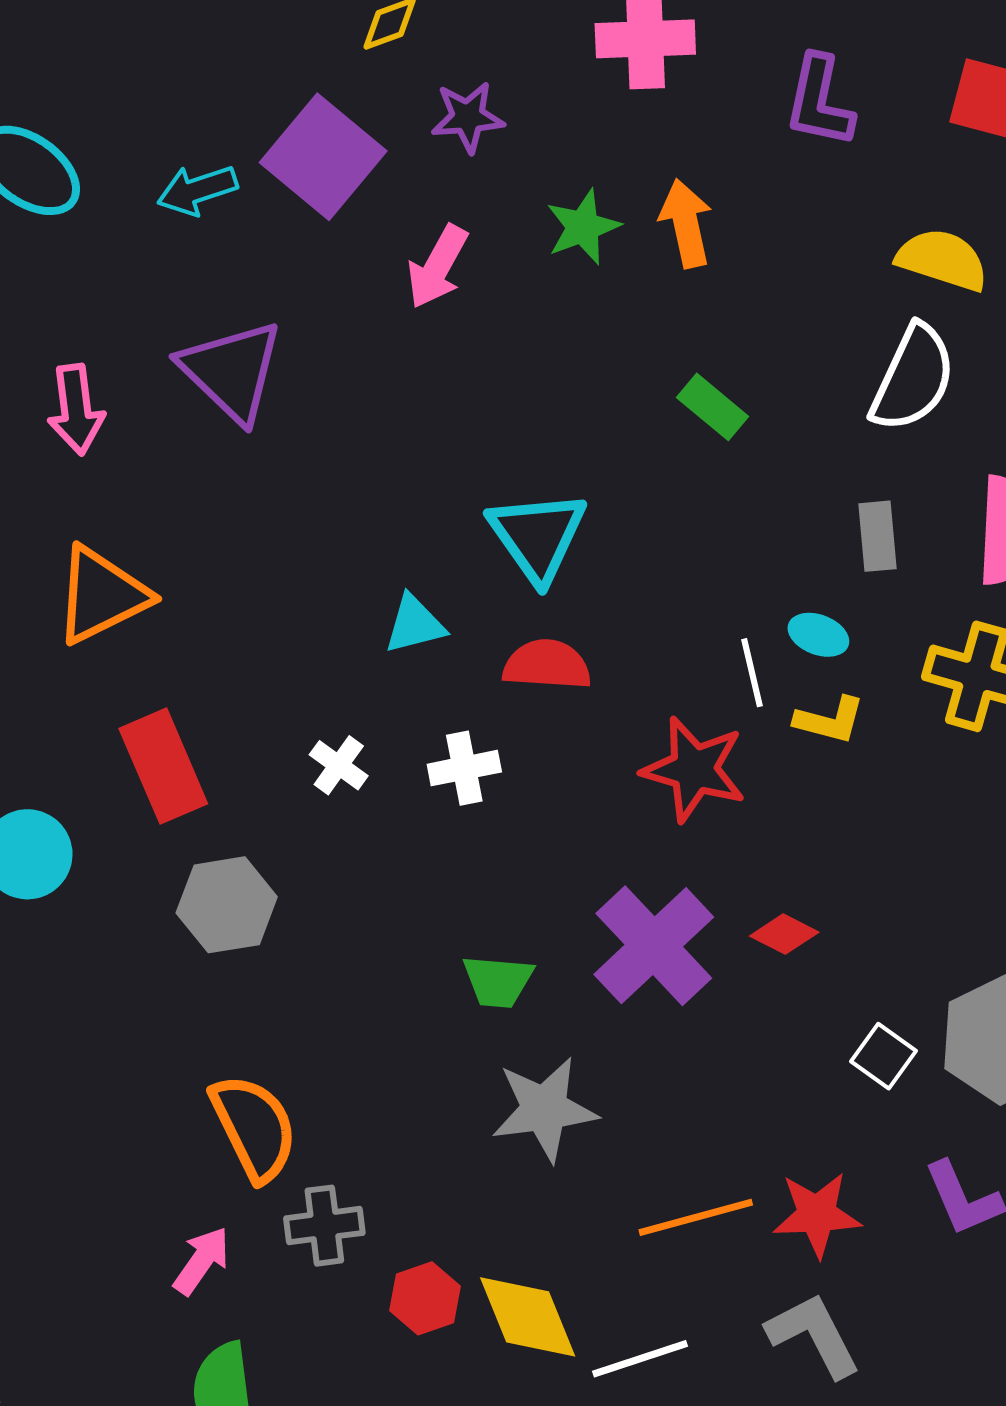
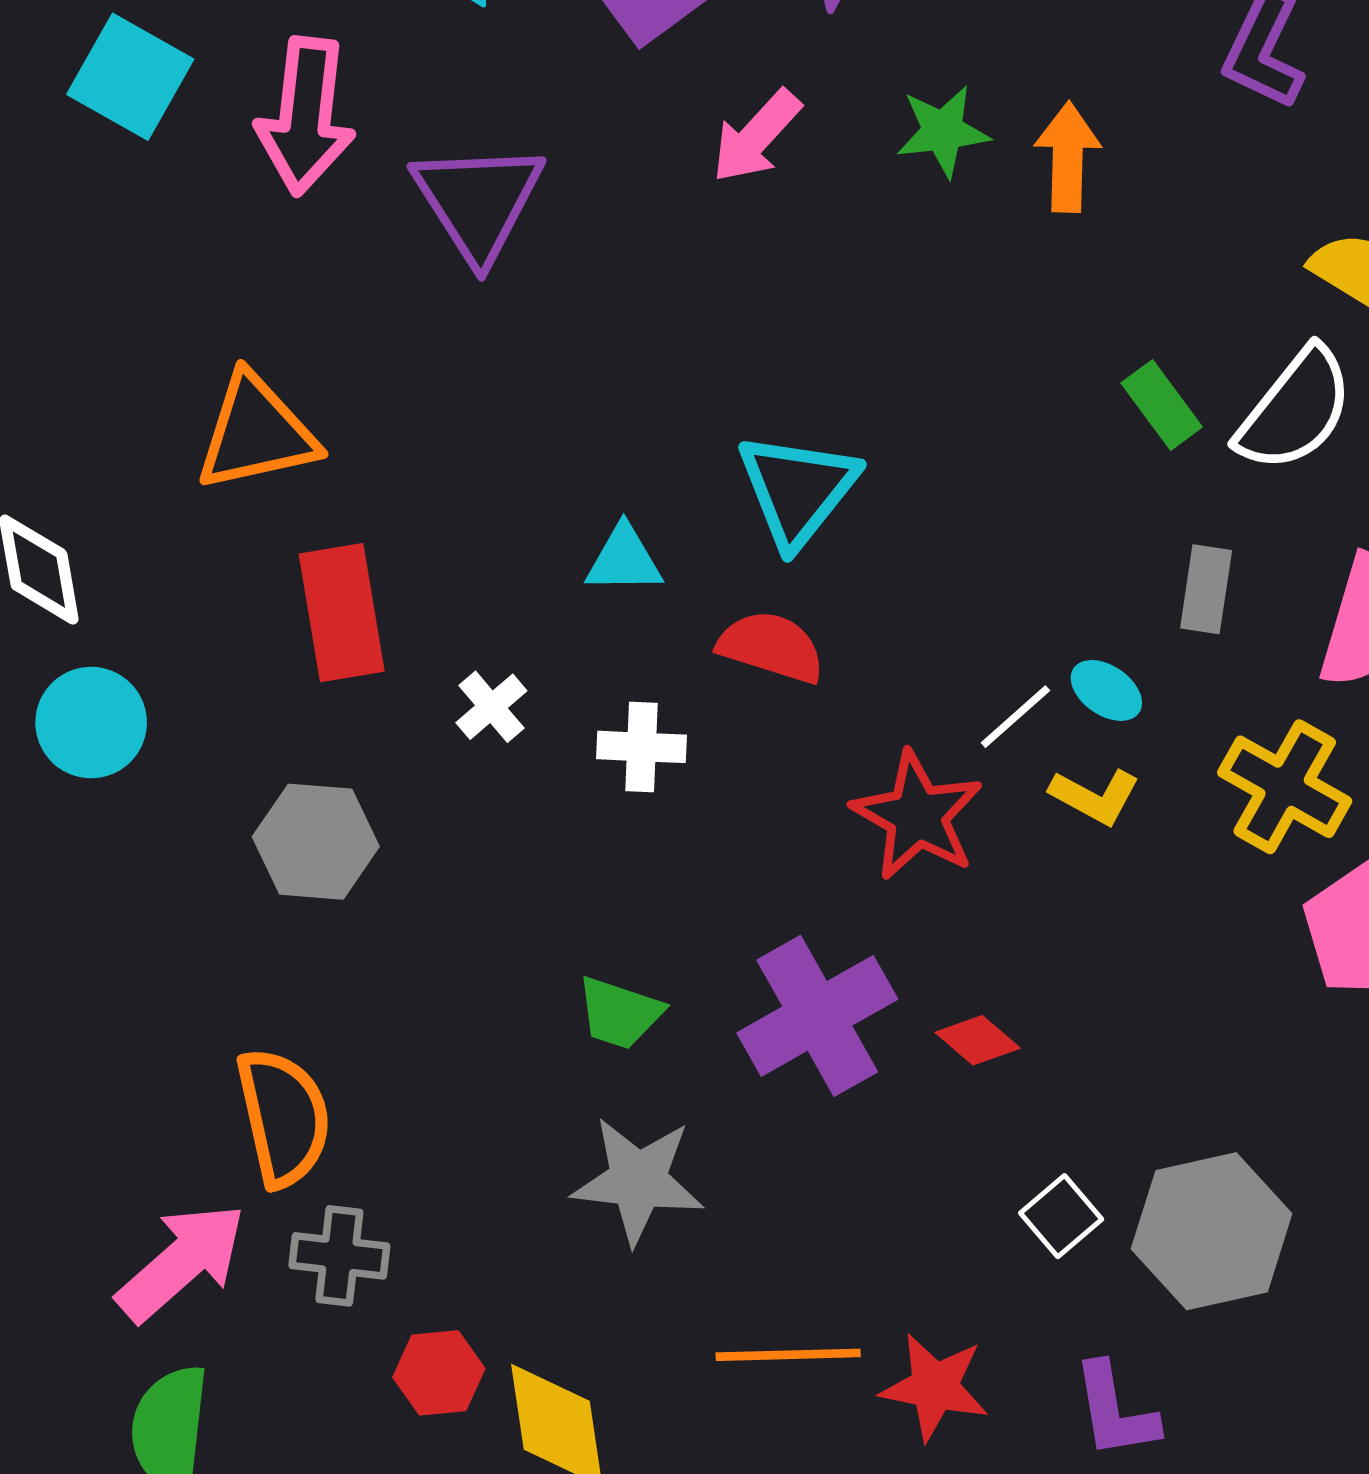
green rectangle: (712, 407) -> (1162, 405), moved
pink arrow: (76, 410) -> (305, 116), moved, size x1.4
white line: (752, 673) -> (1015, 717), turned 48
red rectangle: (163, 766) -> (342, 613), moved
pink arrow: (202, 1261) -> (181, 1262), size x1.6

